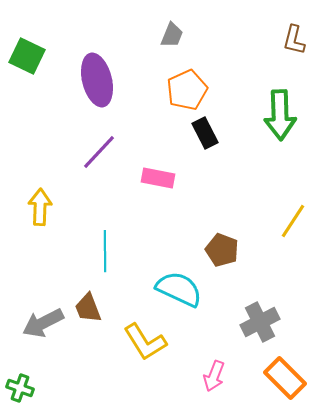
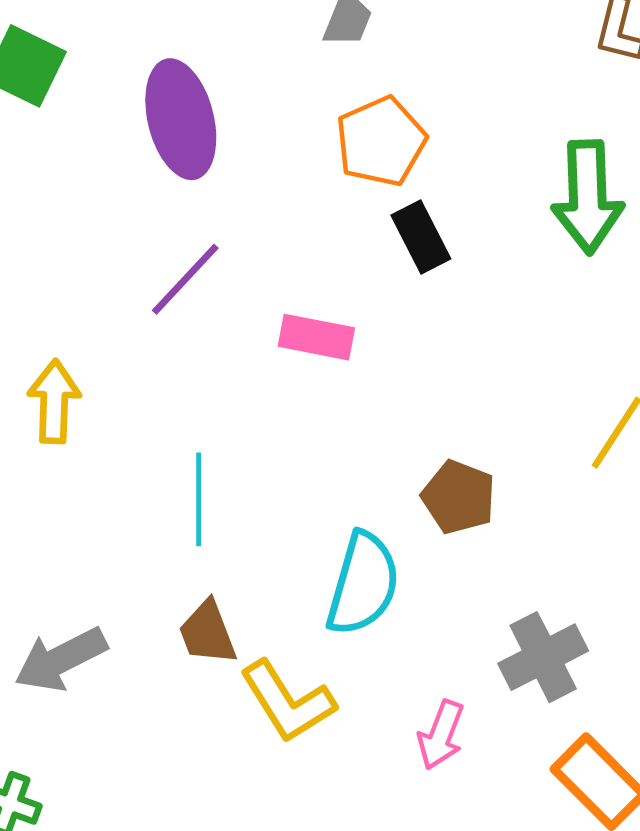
cyan semicircle: (179, 289) -> (363, 584), turned 81
brown trapezoid: (88, 308) -> (207, 633), moved
pink arrow: (214, 376) -> (441, 735), moved

